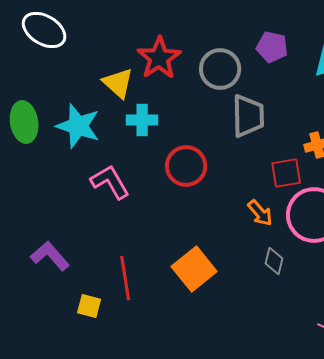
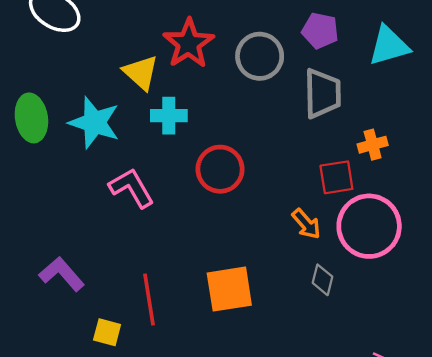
gray trapezoid: (248, 116) -> (322, 94), moved
orange square: (194, 269) -> (229, 289), turned 30

